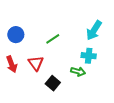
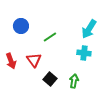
blue circle: (16, 35) -> (21, 26), moved
green arrow: (78, 72) -> (74, 81), moved, turned -96

